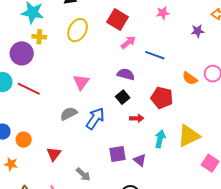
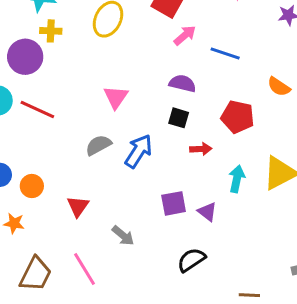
black square: (123, 97) -> (179, 118), turned -32

